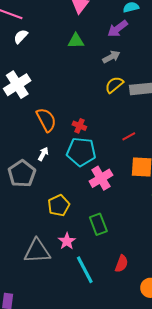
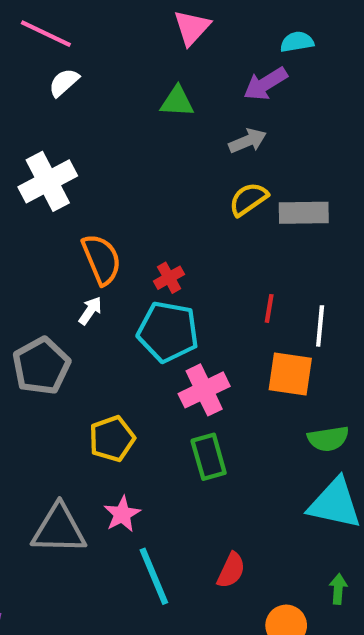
red cross: (79, 126) -> (169, 278), turned 32
red line: (129, 136) -> (269, 308), turned -56
white arrow: (43, 154) -> (90, 311), moved
green rectangle: (98, 224) -> (209, 457), moved

